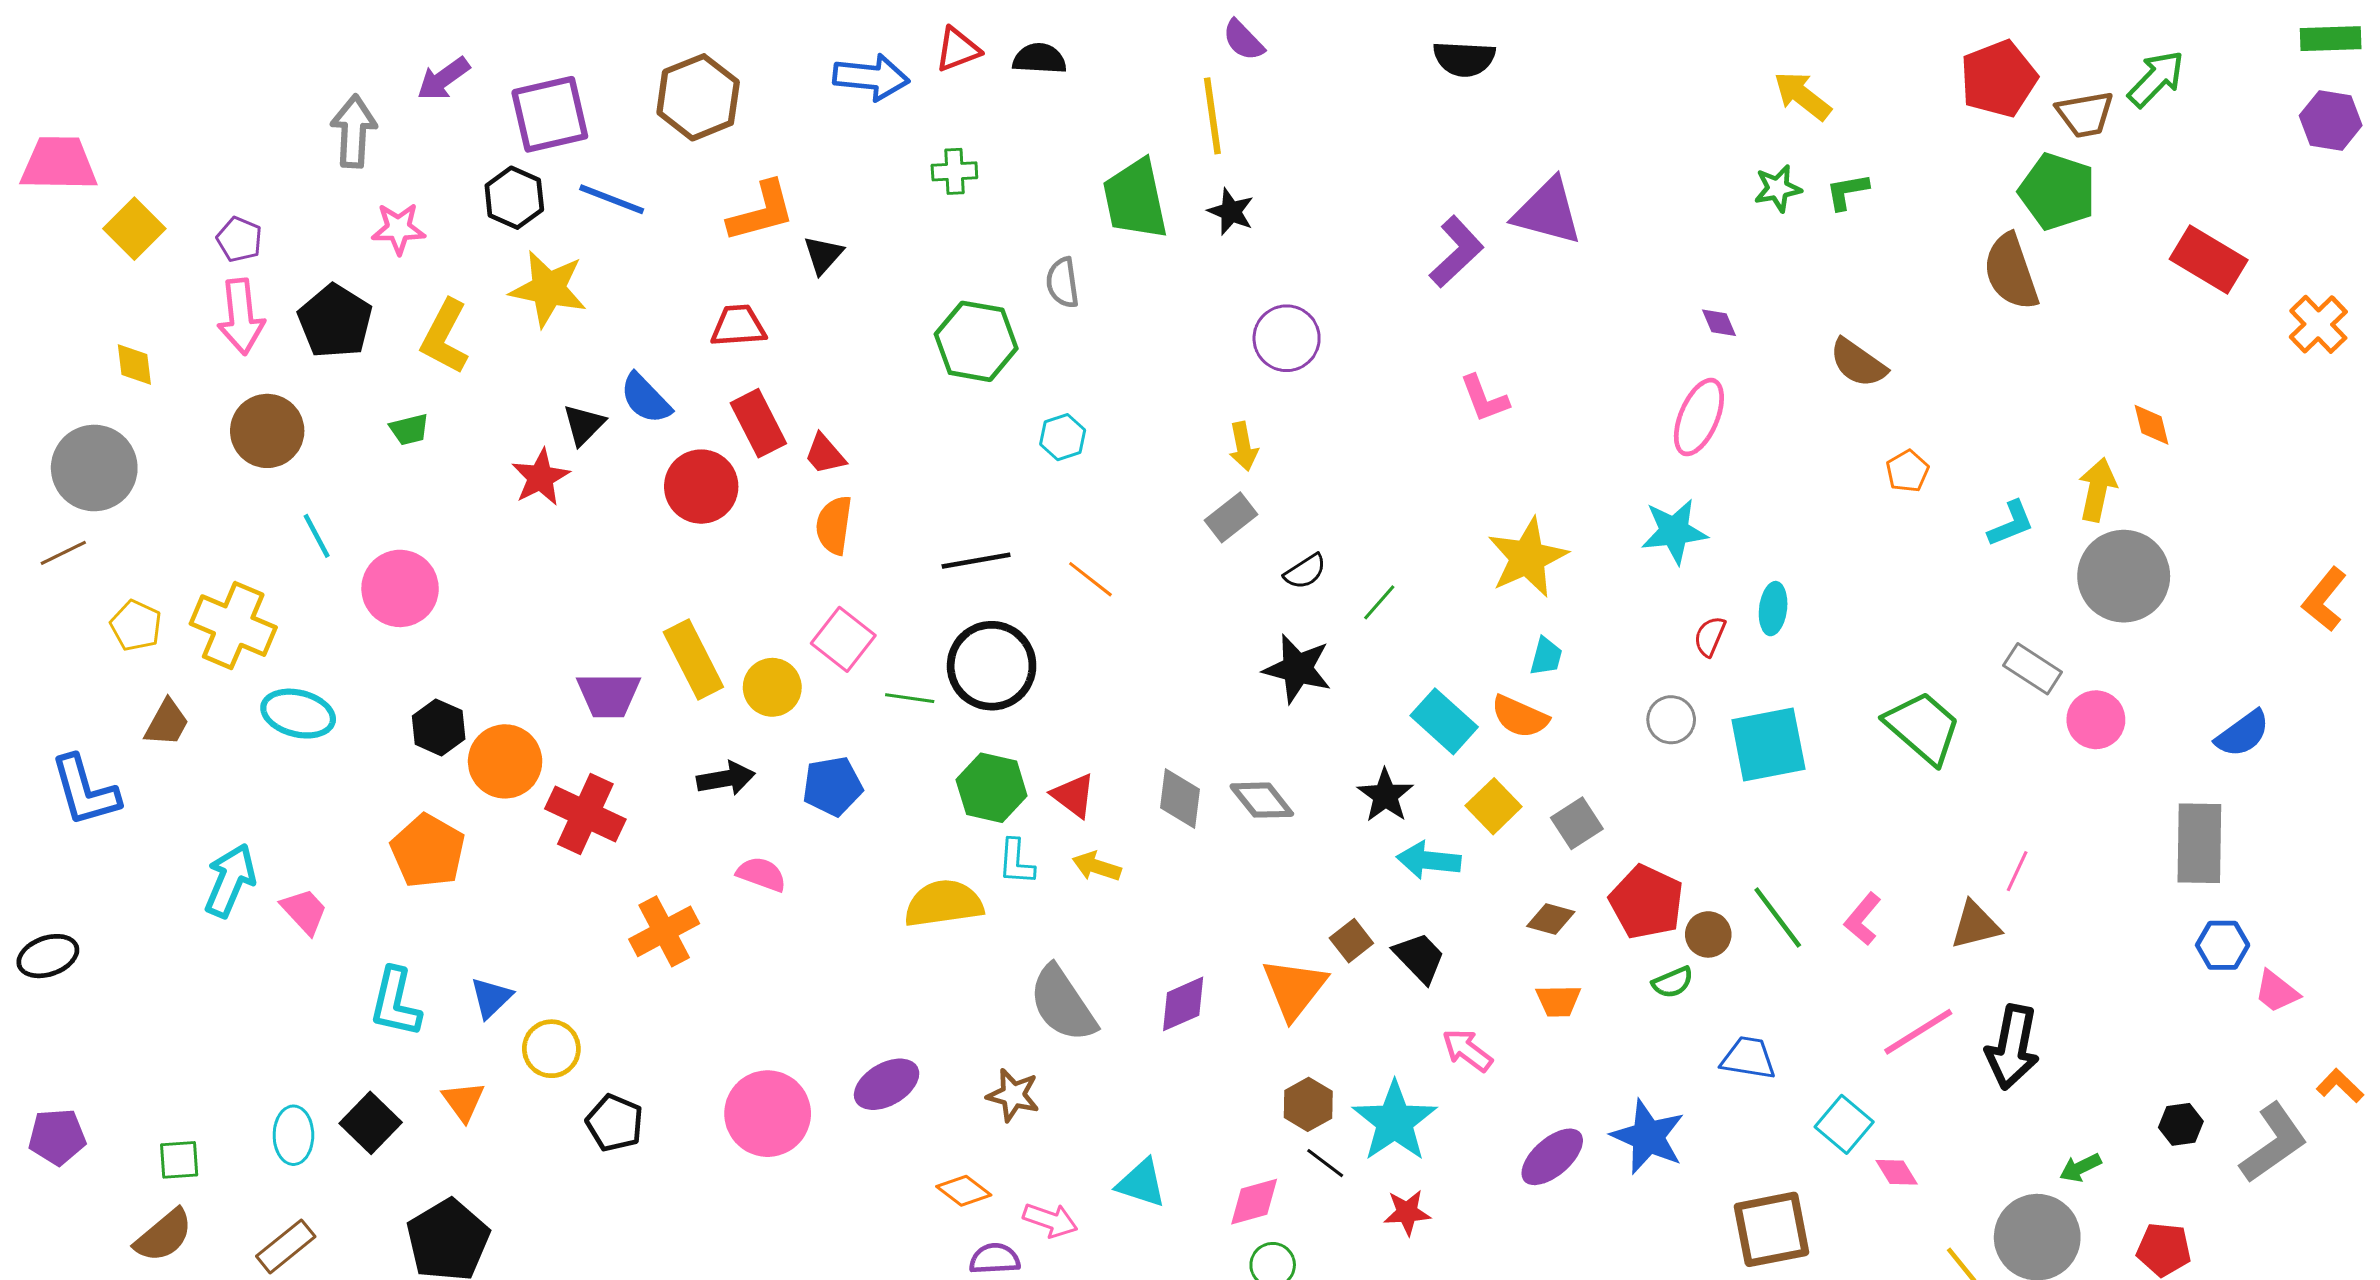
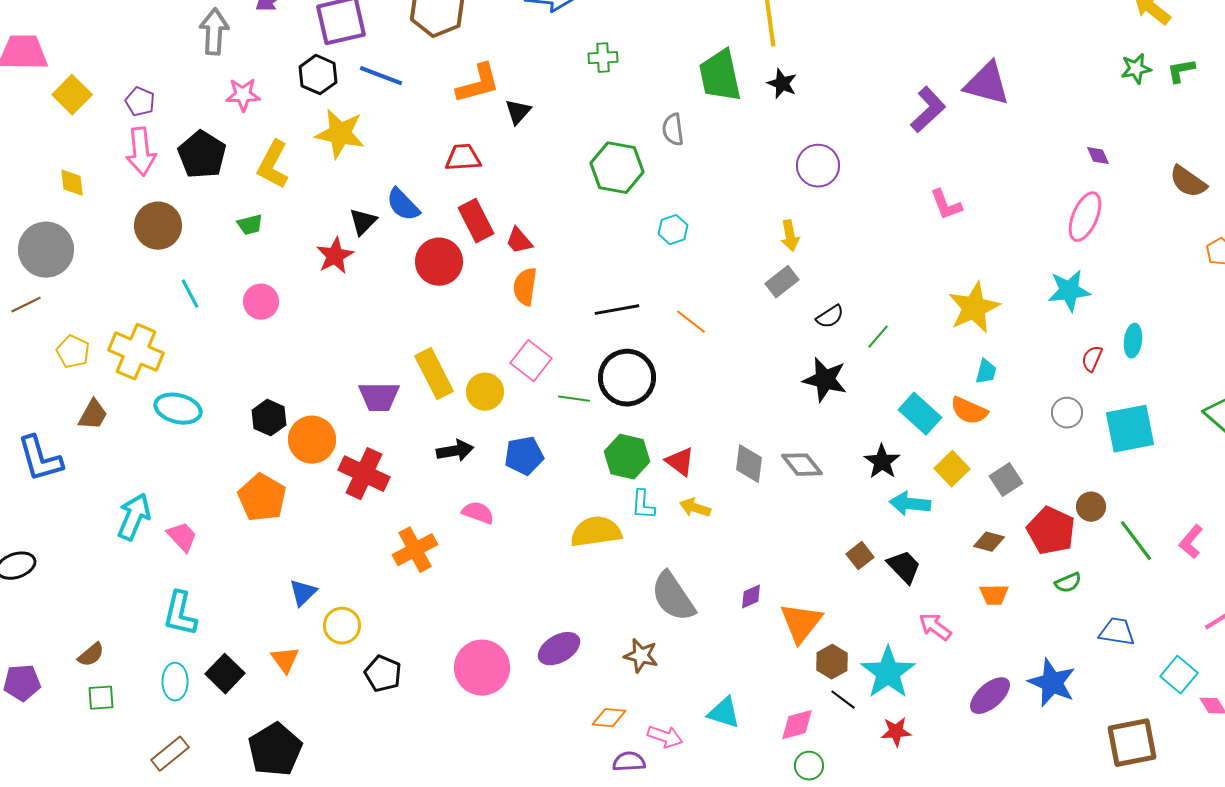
pink circle: (400, 588) -> (261, 302), moved, size x0.7
brown circle: (1708, 934) -> (1091, 507), moved
orange triangle: (1294, 988) -> (801, 623), moved
cyan L-shape: (395, 1002) -> (180, 614), moved
purple diamond: (1183, 1004) -> (751, 597), size x0.7
orange diamond: (964, 1191) -> (609, 718), turned -32
brown semicircle: (164, 1236) -> (91, 655), moved, size x0.7

